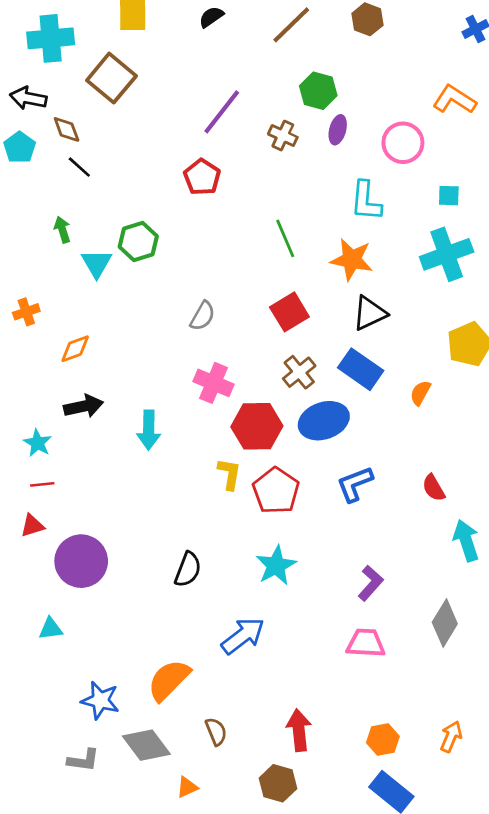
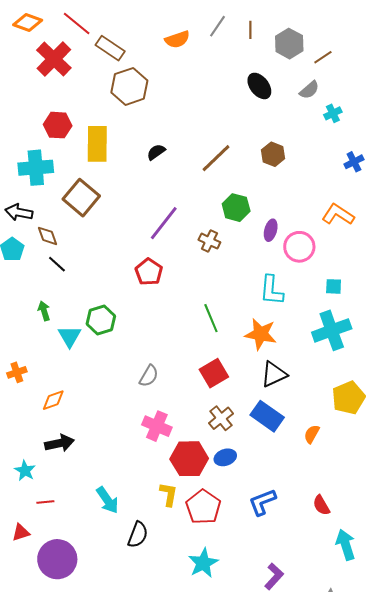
purple ellipse: (338, 130) -> (271, 230), moved
blue ellipse: (324, 421) -> (225, 457), moved, size x0.6
cyan arrow: (149, 430) -> (107, 500), moved, turned -36
red line: (42, 484) -> (45, 502), moved
black semicircle: (188, 569) -> (138, 535), moved

